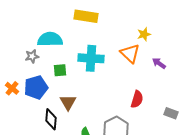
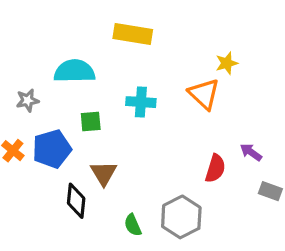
gray star: (32, 56) -> (28, 100), moved
cyan cross: (91, 58) -> (141, 102), size x0.7
purple arrow: (159, 63) -> (251, 152), moved

